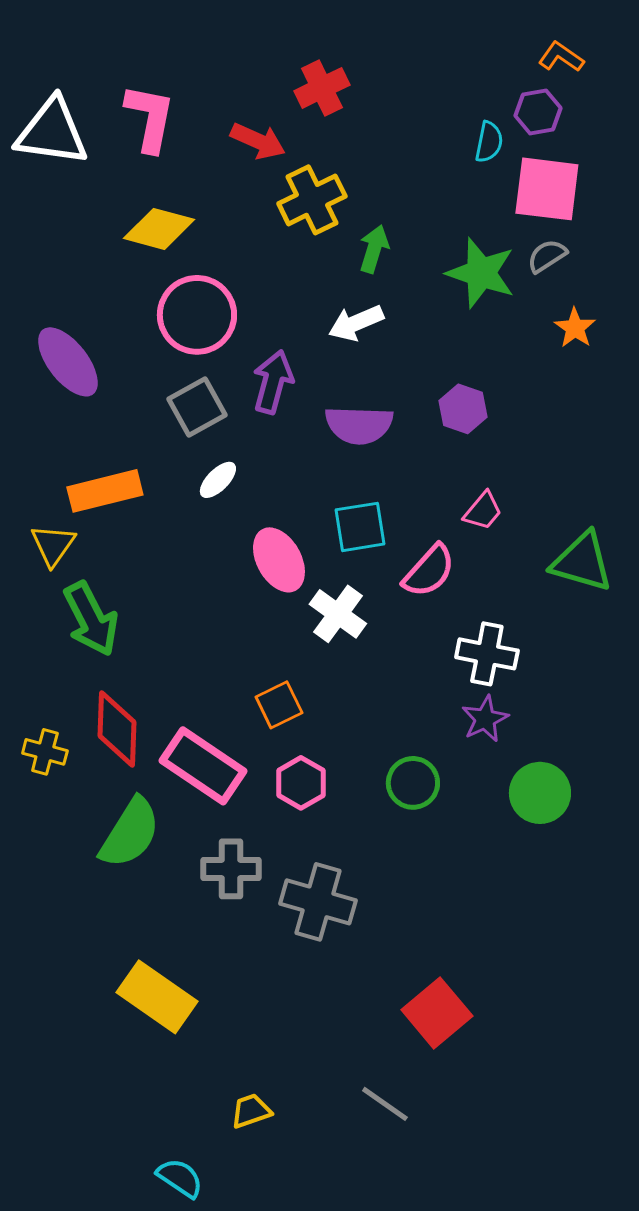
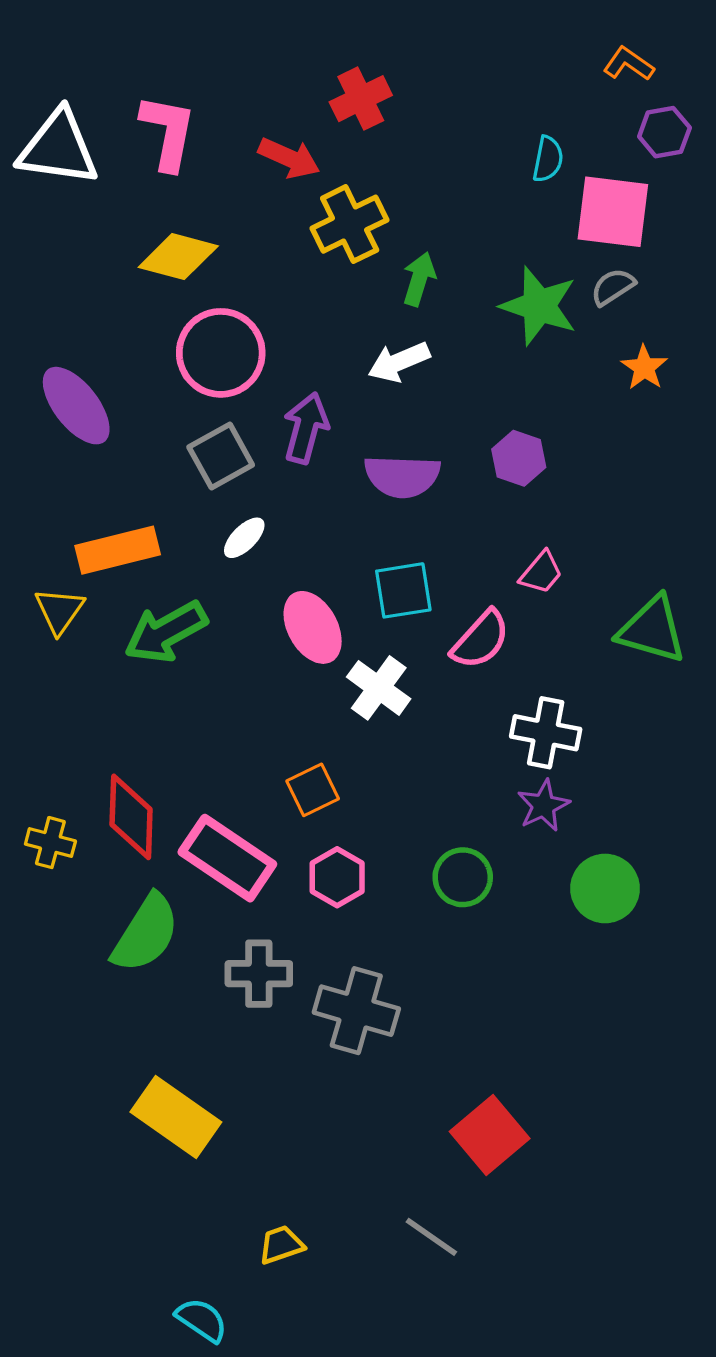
purple hexagon: (538, 112) -> (664, 132), moved
green arrow: (91, 619) -> (166, 632), moved, turned 88

